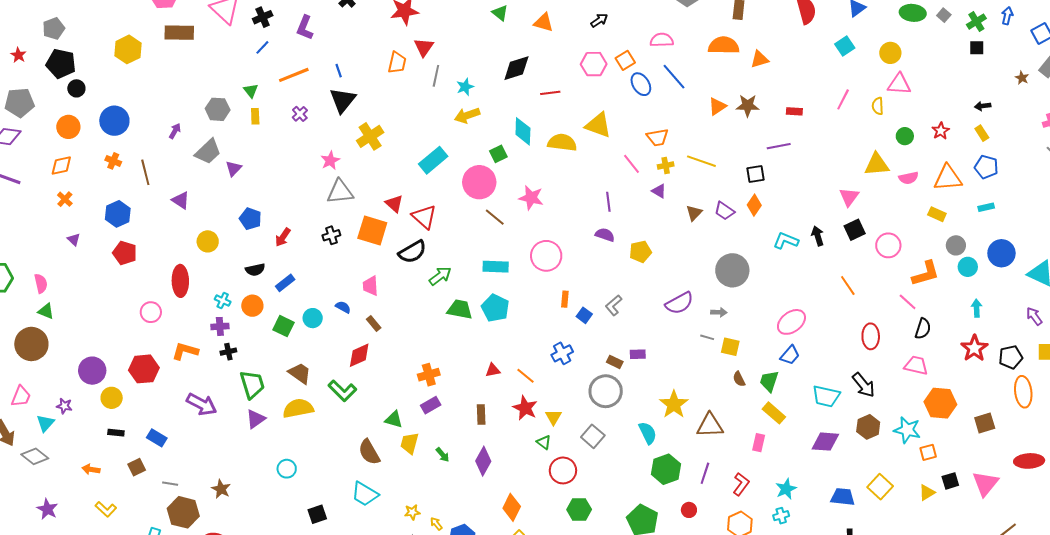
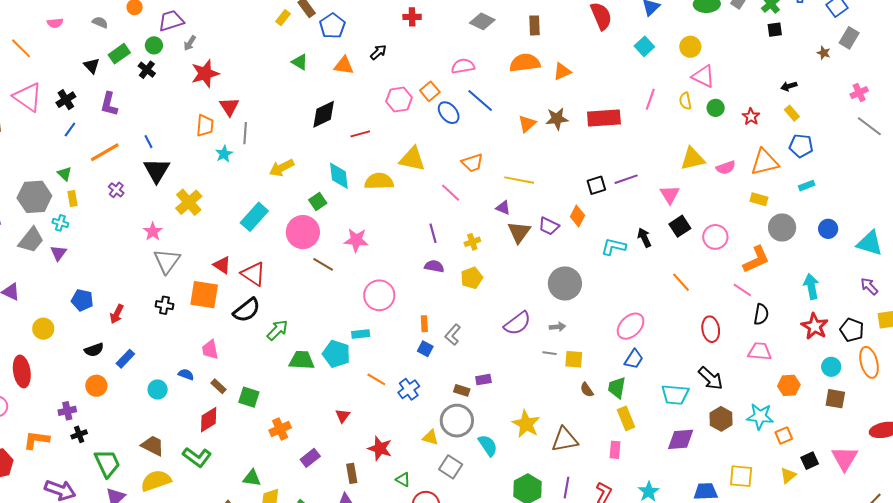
black arrow: (599, 20) -> (378, 52), moved
pink triangle: (899, 84) -> (703, 76), turned 30
cyan star: (465, 87) -> (224, 154), moved
gray hexagon: (218, 109) -> (34, 197), size x1.4
red rectangle: (794, 111) -> (604, 118), size x2.0
green circle: (905, 136) -> (716, 108), moved
purple line: (779, 146) -> (626, 179), moved
yellow cross: (666, 165) -> (472, 242), moved
black square: (756, 174) -> (596, 185), moved
purple triangle: (659, 191) -> (503, 208), moved
gray triangle: (340, 192) -> (167, 261), turned -40
brown triangle: (694, 213) -> (519, 232), size x1.4
black cross: (331, 235) -> (164, 305), turned 36
gray circle: (956, 245) -> (782, 227), size x1.4
blue circle: (1001, 253) -> (828, 229), size x0.7
cyan rectangle: (496, 267) -> (361, 334), moved, size x0.7
cyan circle: (968, 267) -> (831, 367), moved
orange rectangle: (565, 299) -> (424, 324), moved
cyan cross: (223, 301) -> (60, 223), moved
cyan arrow: (977, 308) -> (811, 286), size x1.4
green square: (284, 326) -> (249, 397), moved
black pentagon: (1011, 357) -> (852, 330), turned -30
red triangle: (493, 370) -> (343, 416), turned -35
orange line: (526, 376) -> (376, 379), moved
orange hexagon: (940, 403) -> (789, 385), size x0.7
purple rectangle: (431, 405) -> (310, 458), moved
yellow rectangle: (774, 413) -> (626, 418), turned 35
brown rectangle: (481, 414) -> (352, 473), moved
yellow triangle: (553, 417) -> (430, 438), moved, turned -36
brown square: (985, 423) -> (835, 399), turned 35
cyan semicircle: (648, 433) -> (488, 445), moved
yellow square: (880, 487) -> (741, 476), turned -30

